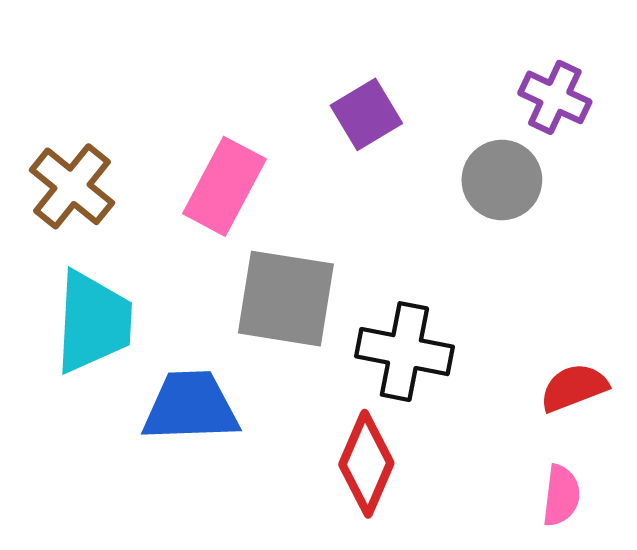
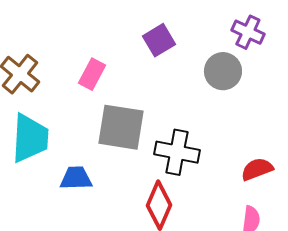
pink rectangle: (224, 186) -> (92, 74), size x0.7
blue trapezoid: (191, 407) -> (76, 178), size x0.7

